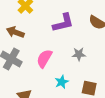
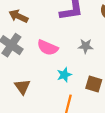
pink semicircle: (44, 59) -> (48, 48), turned -102

